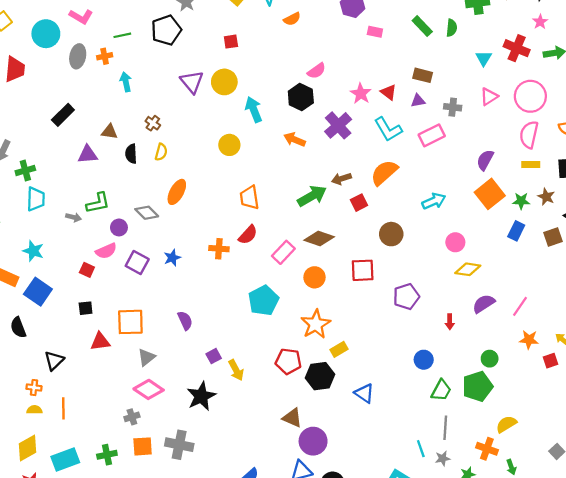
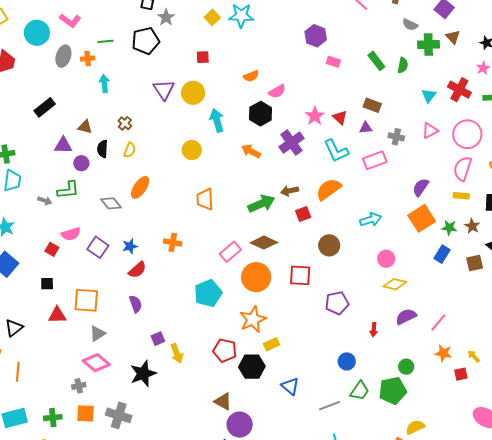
orange semicircle: (292, 19) -> (251, 76), moved
purple circle: (119, 227) -> (81, 163), moved
red semicircle: (248, 235) -> (137, 270), moved
orange circle: (315, 277) -> (256, 277), size x1.5
gray line: (445, 428) -> (330, 406), moved, turned 60

